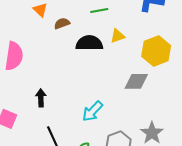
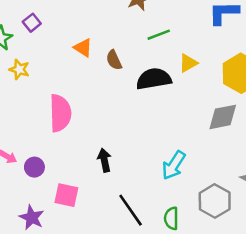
brown semicircle: (62, 23) -> (114, 60), turned -84

